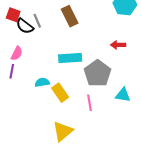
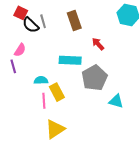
red arrow: (118, 45) -> (98, 44), moved, turned 40
purple line: (12, 71) -> (13, 66), turned -32
pink line: (90, 103) -> (44, 101), moved

